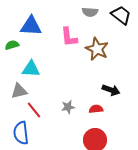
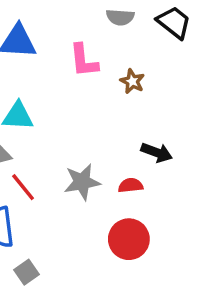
brown star: (97, 49) -> (132, 81), size x0.6
gray star: (68, 107) -> (82, 182), size x1.5

